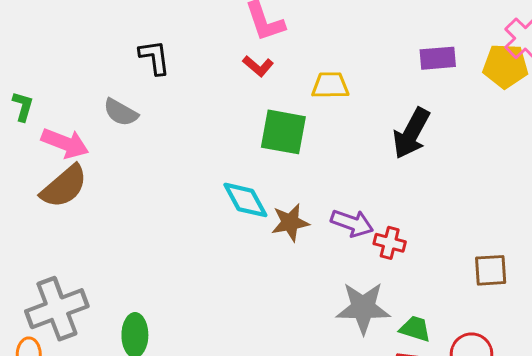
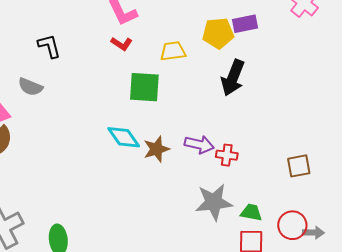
yellow pentagon: (505, 66) -> (218, 33), moved

